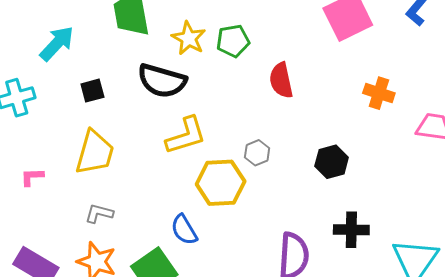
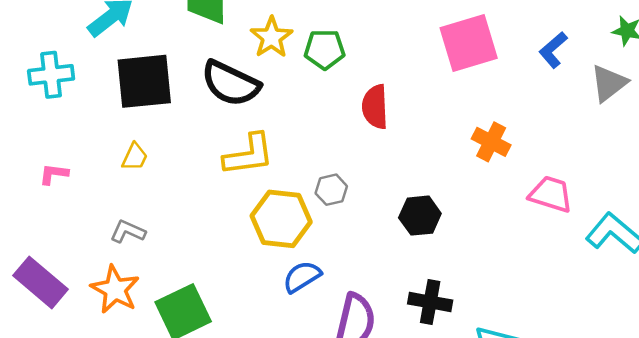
black square: (92, 91) -> (144, 81), size x2.0
yellow trapezoid: (95, 153) -> (135, 157), size x0.5
blue semicircle: (184, 230) -> (302, 277), moved, turned 80

